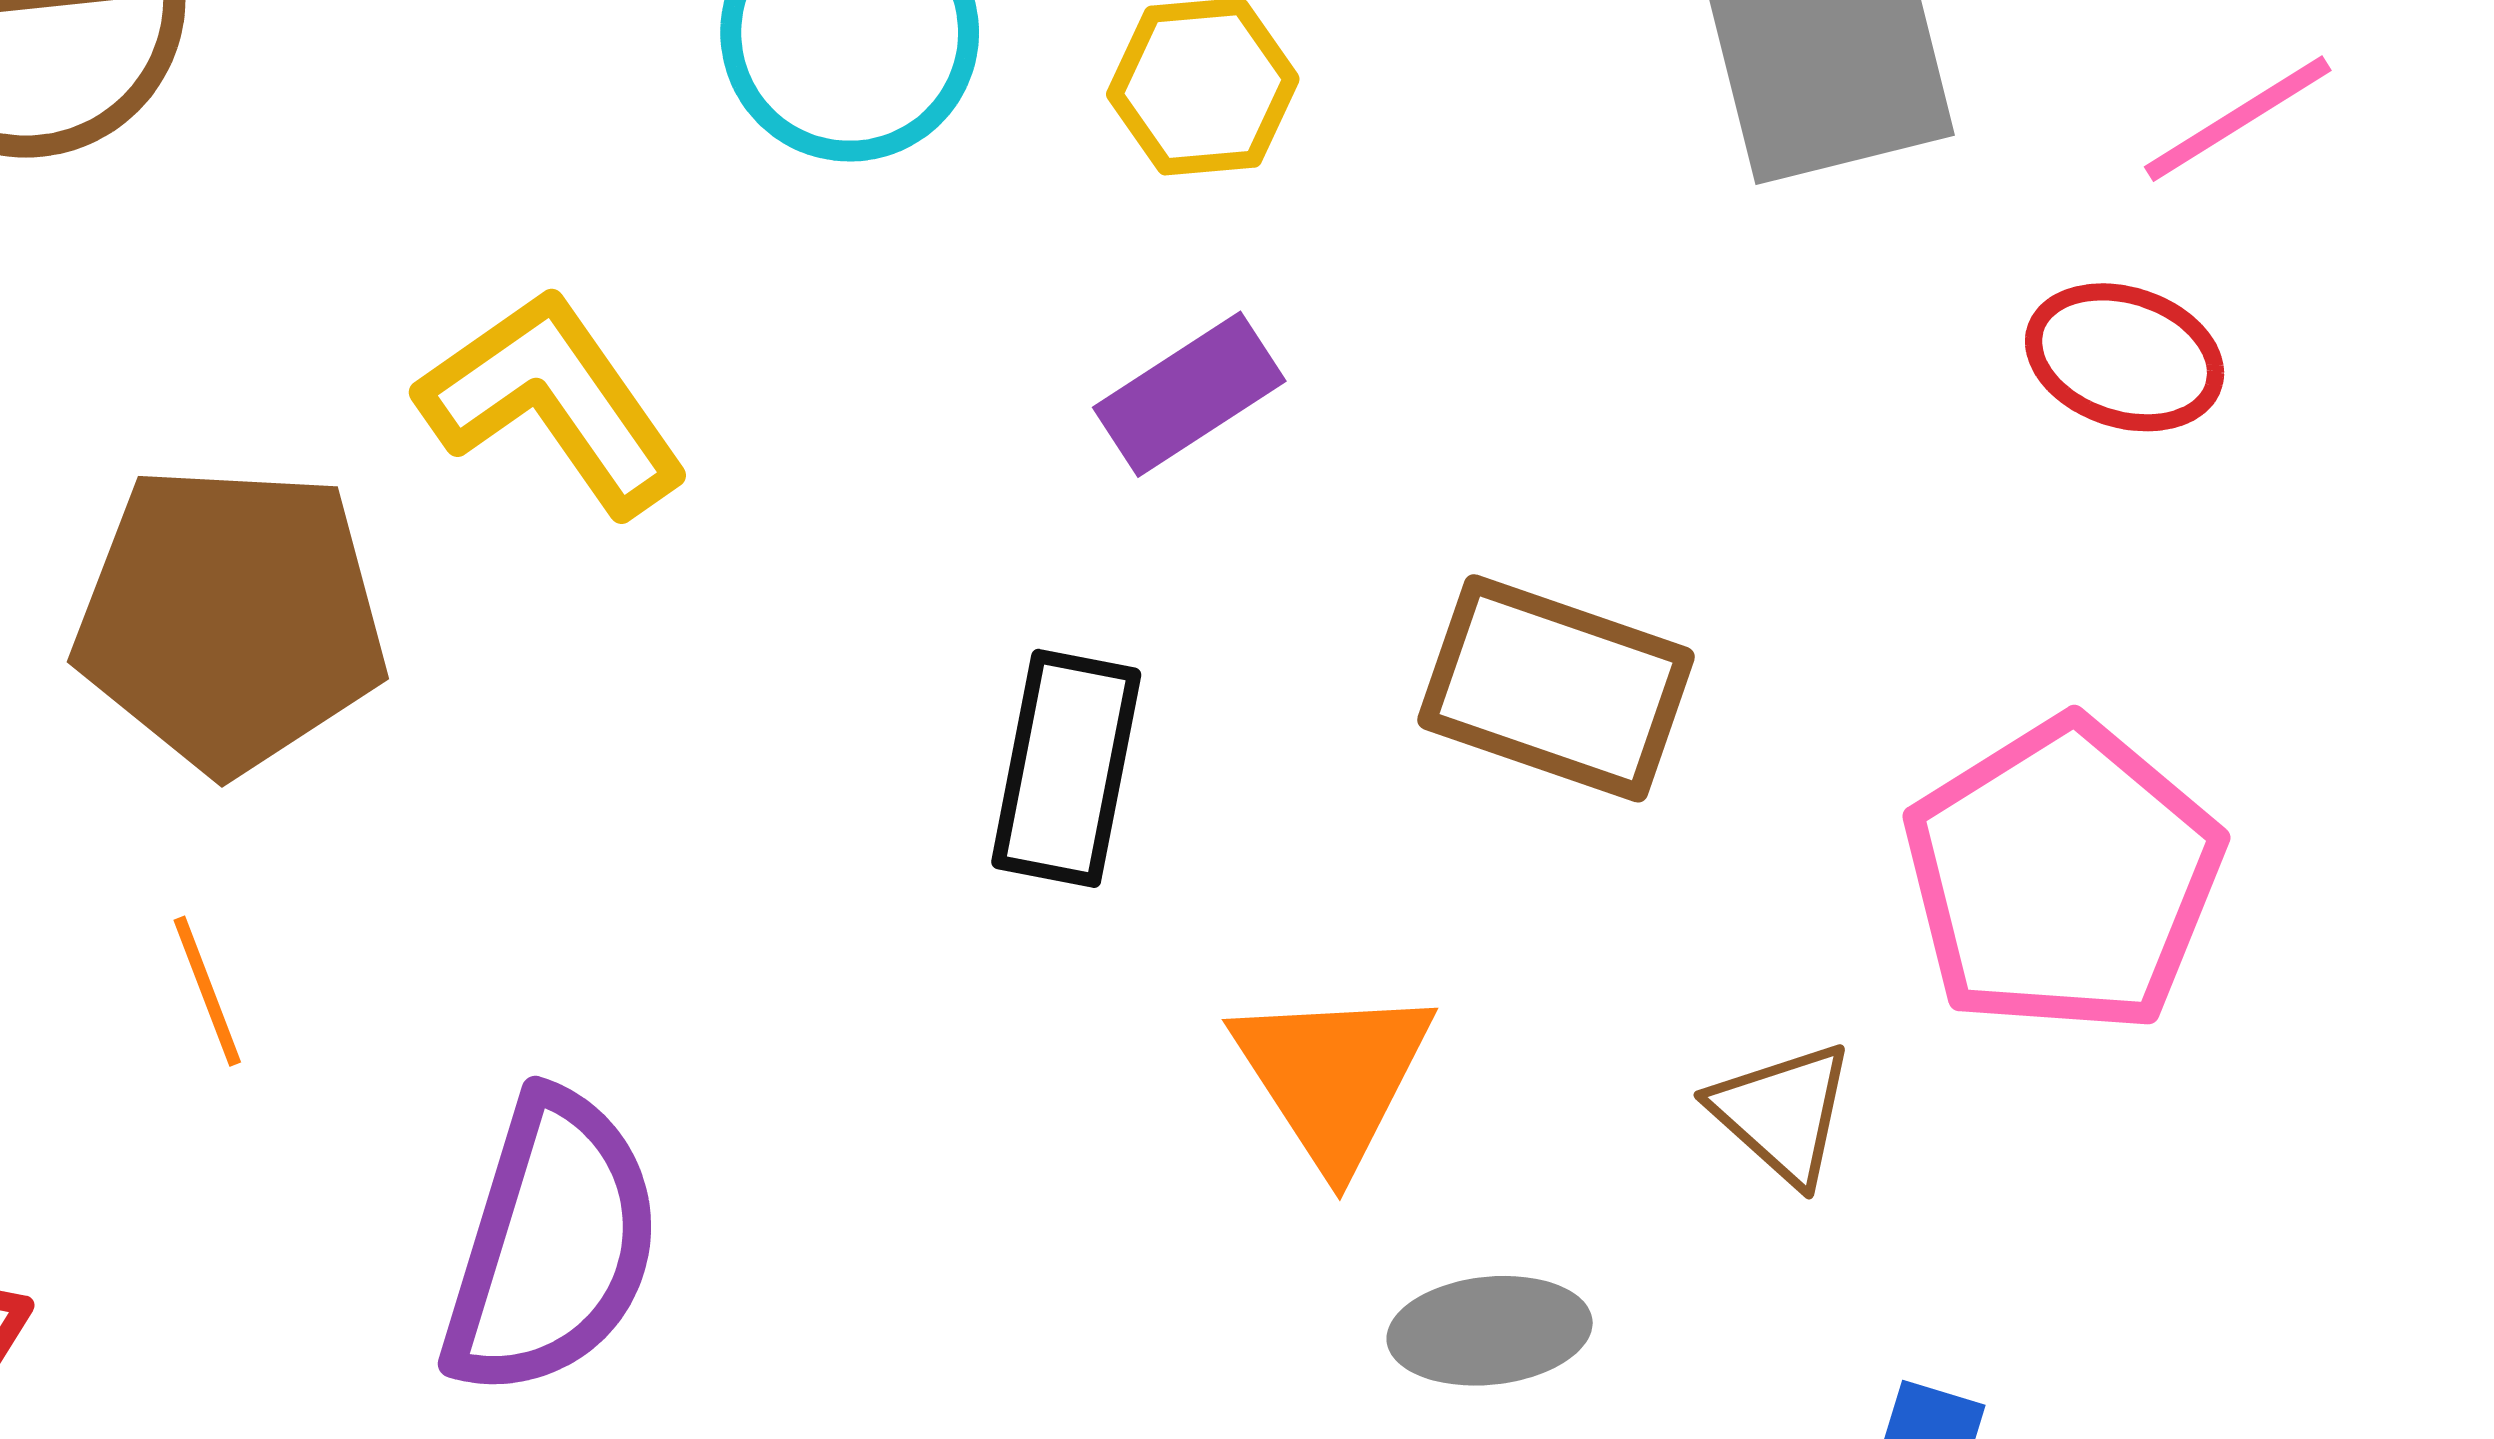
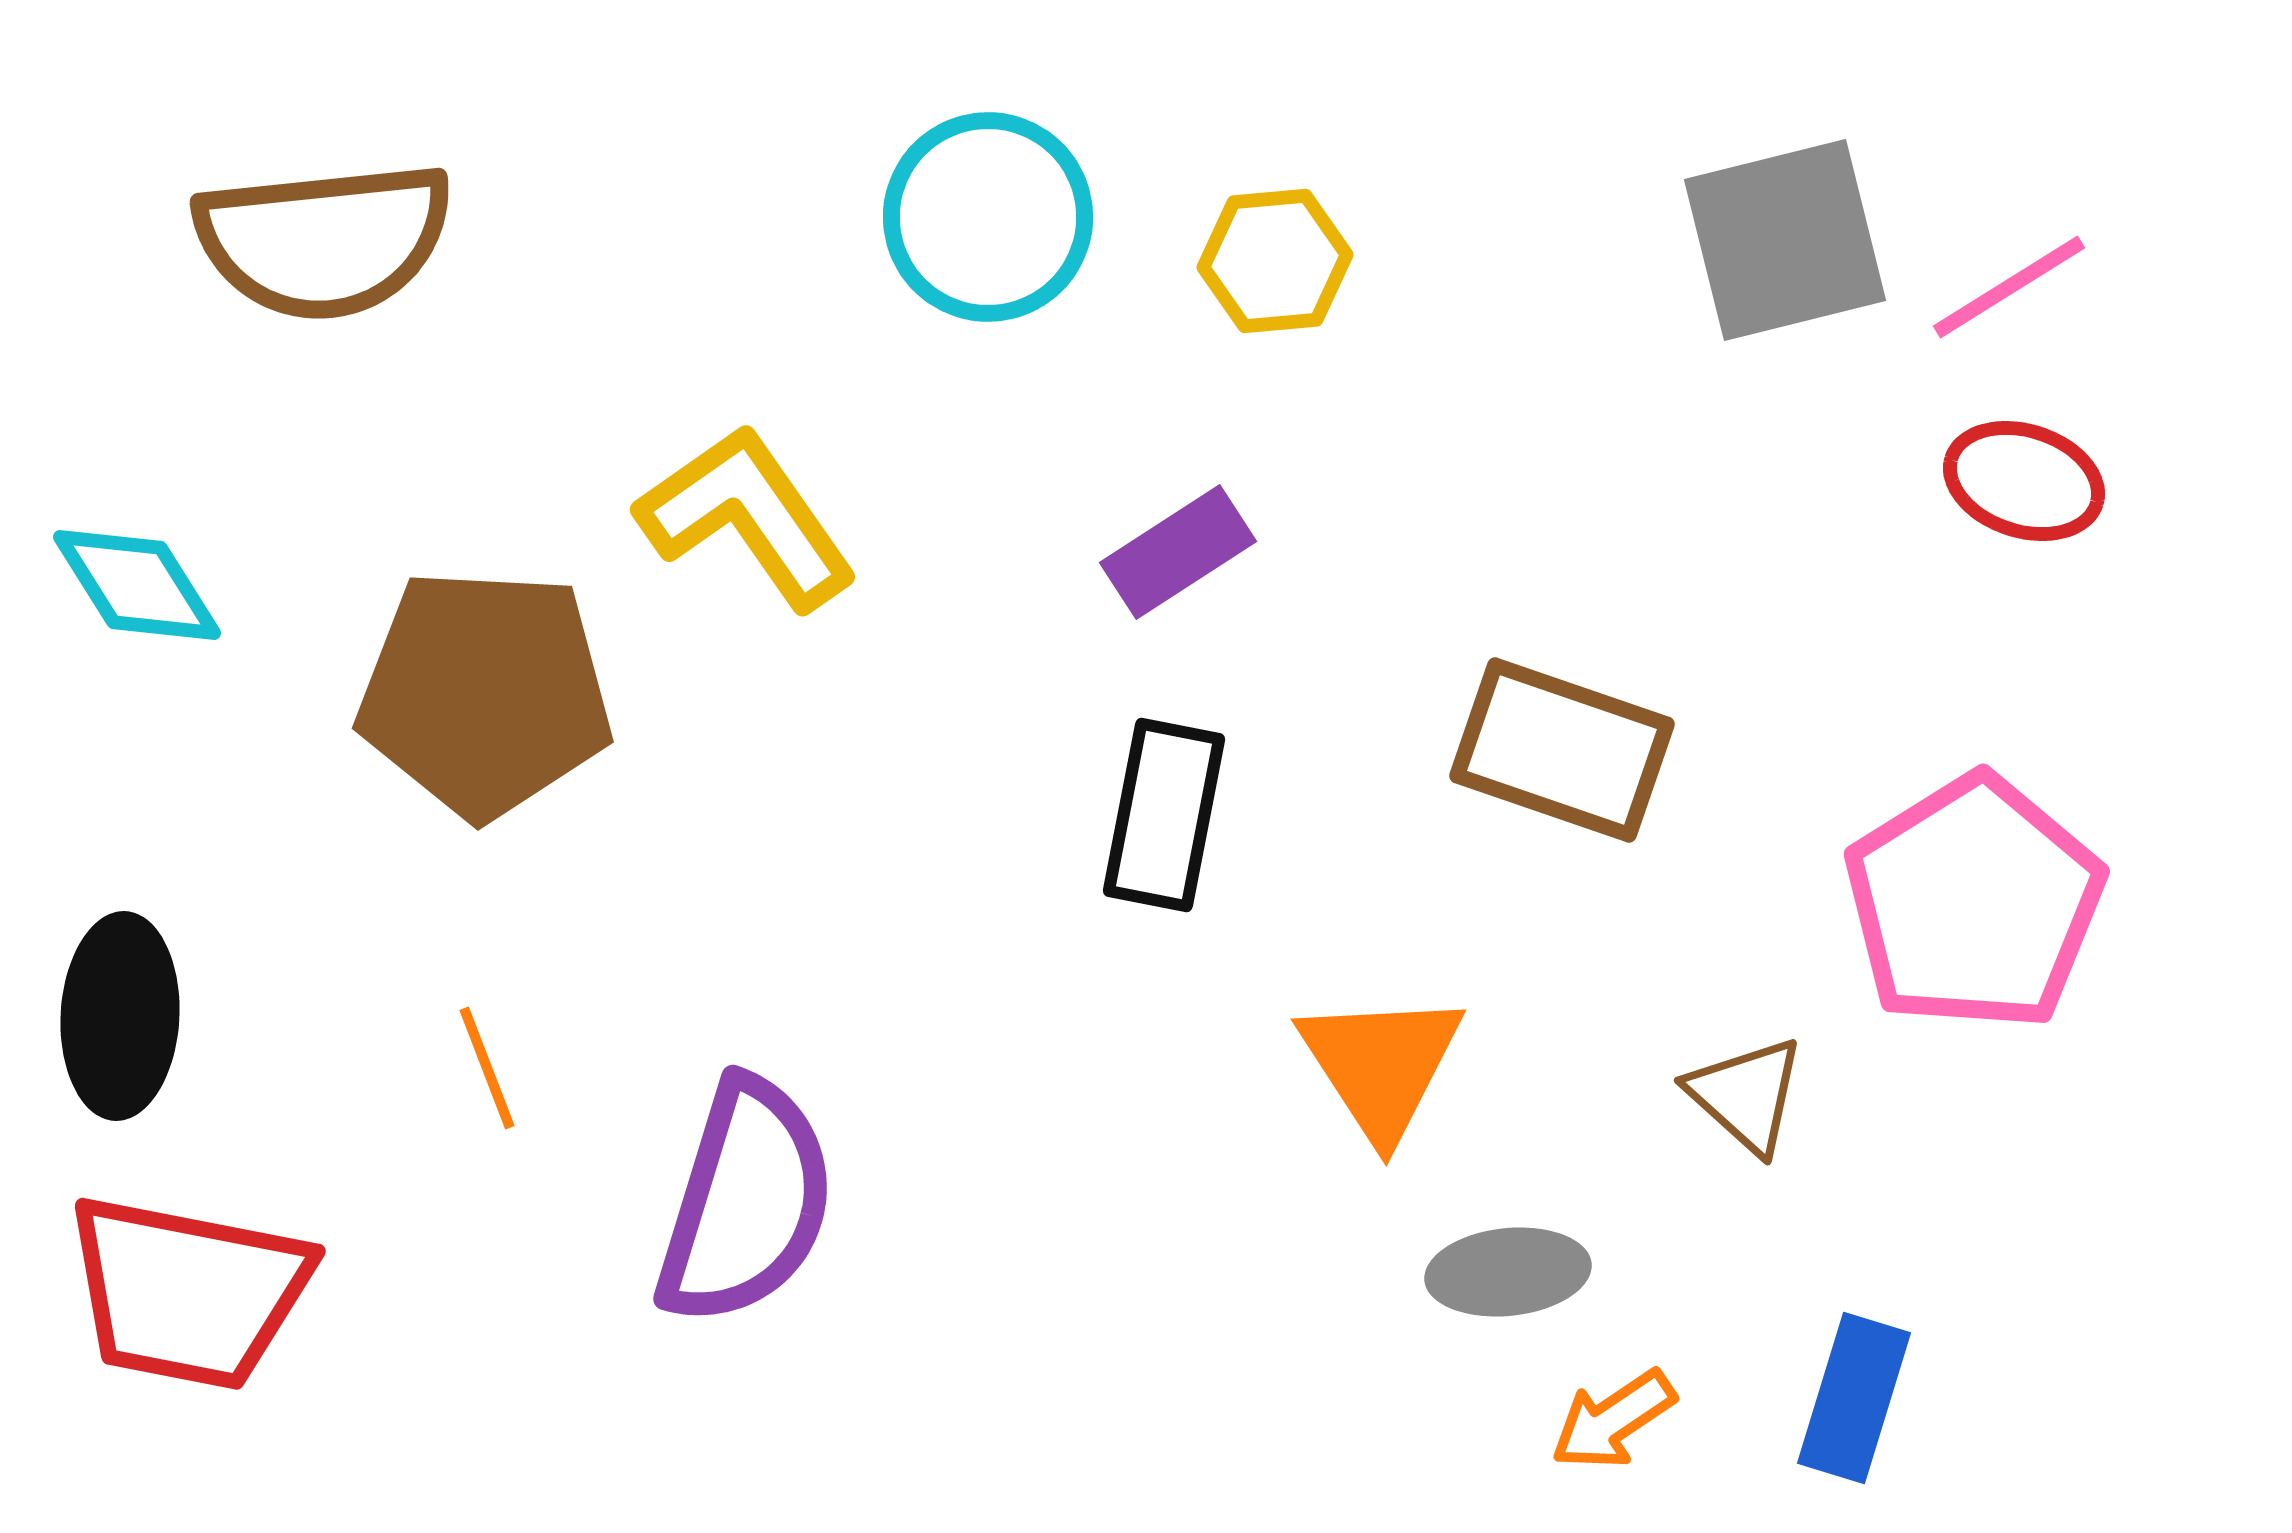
pink line: (2238, 119) -> (2009, 287), moved
purple rectangle: (1189, 394) -> (1178, 552), moved
orange line: (207, 991) -> (487, 1068), moved

